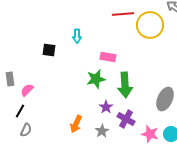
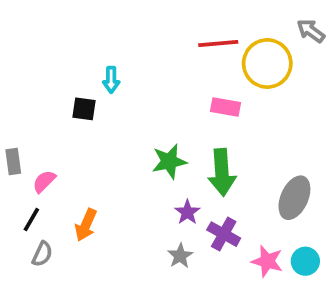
cyan arrow: (77, 36) -> (111, 80), moved
pink rectangle: (108, 57) -> (226, 107), moved
orange arrow: (76, 124) -> (86, 225), moved

